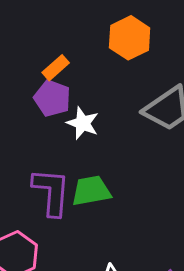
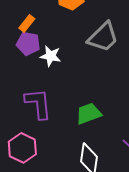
green trapezoid: (91, 191) -> (89, 114), moved

